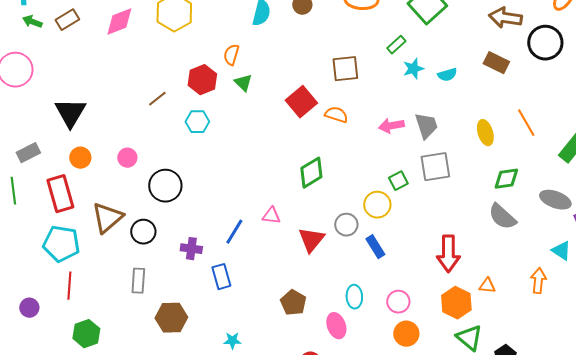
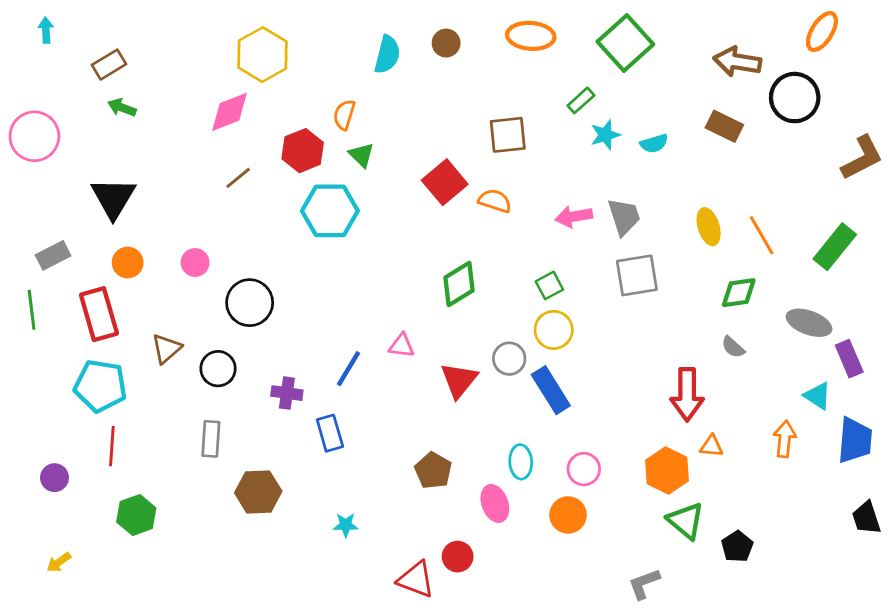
green arrow: (32, 22) -> (122, 108), moved
pink diamond: (119, 22) -> (230, 112), moved
cyan hexagon: (197, 122) -> (330, 211), moved, size x1.6
orange line: (526, 123) -> (762, 235), moved
green square: (398, 181) -> (549, 285), moved
gray semicircle: (502, 217) -> (733, 347), size x0.6
brown triangle: (107, 218) -> (166, 349), size x0.7
blue rectangle: (375, 247) -> (551, 390), size x1.4
red arrow: (448, 254) -> (687, 394), moved
orange circle: (406, 334) -> (568, 515), moved

